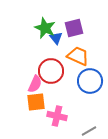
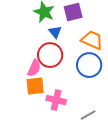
blue triangle: (56, 38) -> (55, 32), moved
orange trapezoid: (78, 56) -> (92, 40), moved

